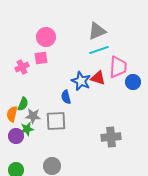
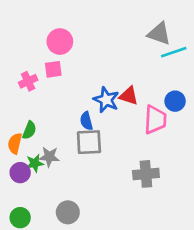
gray triangle: (97, 31) -> (159, 34), moved, turned 42
cyan line: (99, 50) -> (174, 52), moved
pink trapezoid: (118, 67) -> (155, 120), moved
gray star: (33, 116) -> (49, 157), moved
gray square: (56, 121) -> (89, 142), moved

